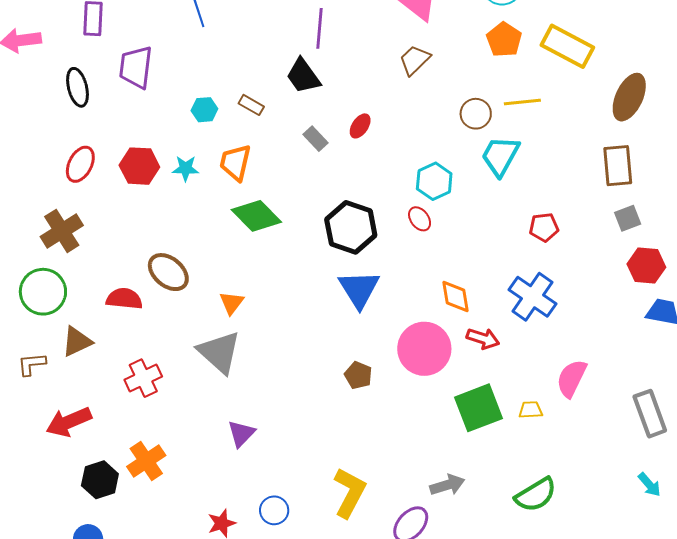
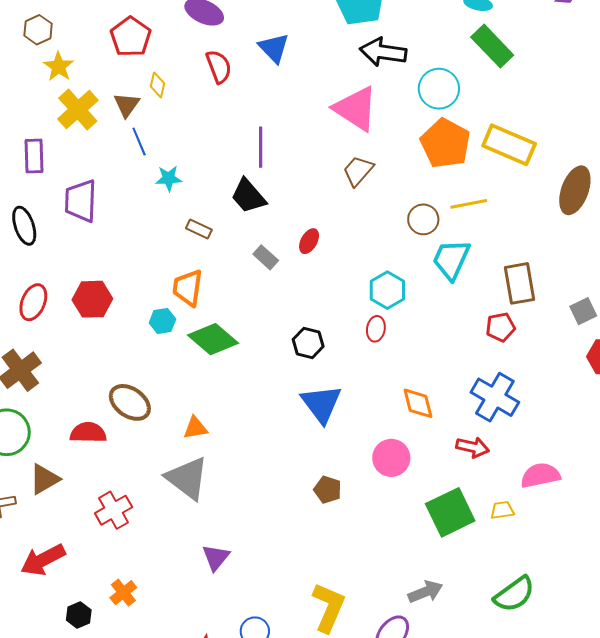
orange pentagon: (504, 40) -> (445, 143), size x1.4
cyan hexagon: (204, 110) -> (162, 321), moved
brown rectangle: (618, 166) -> (520, 283), moved
cyan star: (186, 168) -> (169, 178), moved
red ellipse: (420, 219) -> (376, 329), turned 50
black hexagon: (351, 227) -> (308, 343), size x0.6
orange triangle: (231, 303) -> (195, 428), turned 48
red arrow: (483, 339) -> (473, 447), moved
pink circle: (424, 349) -> (391, 458), size x0.7
pink semicircle: (571, 378) -> (540, 475), turned 57
orange cross: (146, 461) -> (123, 593), size x0.7
black hexagon: (100, 480) -> (79, 615), size x0.7

